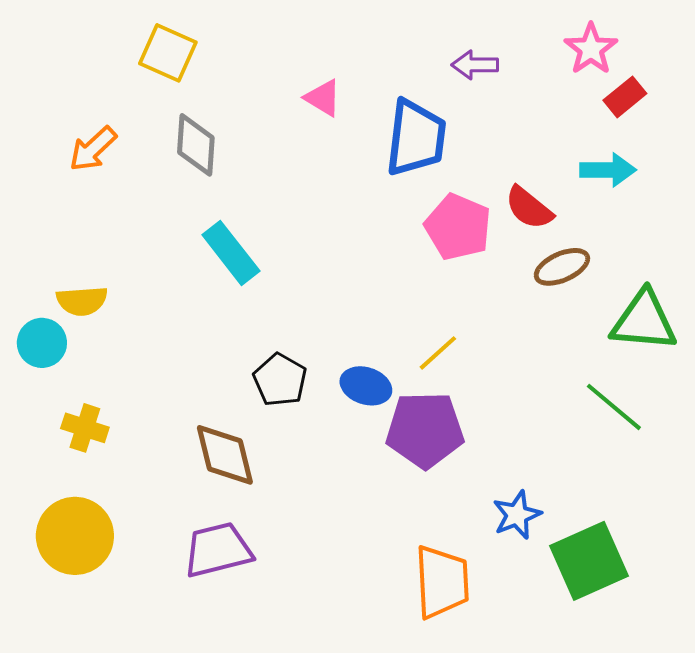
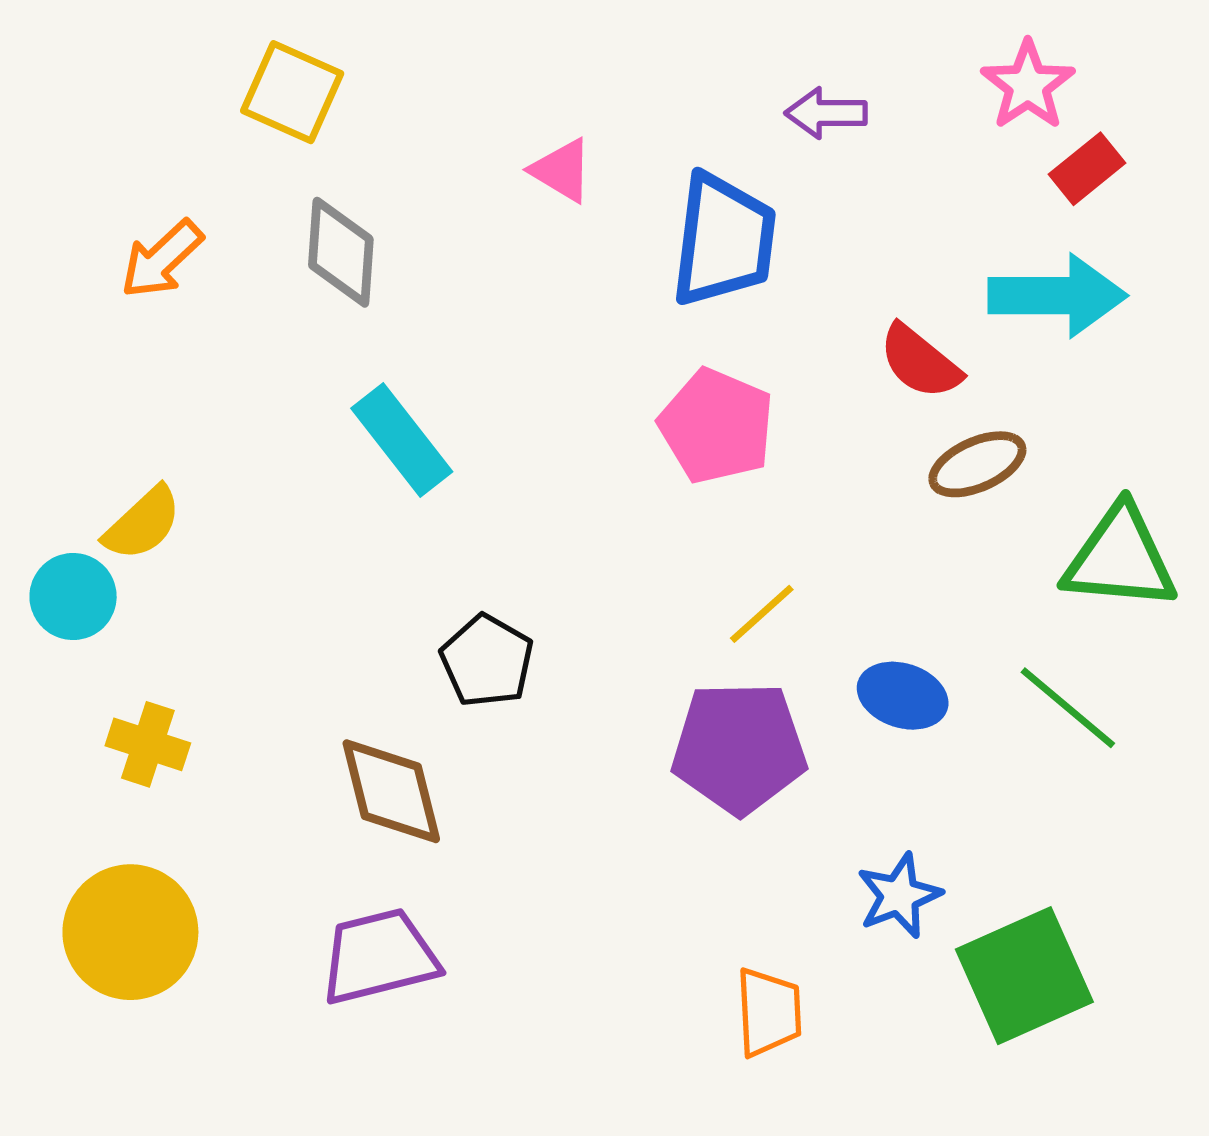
cyan arrow: (608, 170) -> (1057, 296), size x1.4
pink pentagon: (458, 227) -> (717, 426), moved
yellow semicircle: (82, 301) -> (143, 523), turned -39
blue ellipse: (366, 386) -> (903, 696), moved
orange trapezoid: (442, 582) -> (769, 1012), size x0.7

